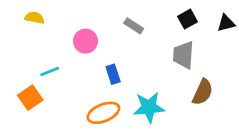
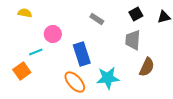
pink circle: (85, 41) -> (53, 34), moved
blue rectangle: (113, 74) -> (82, 54), size x1.6
orange ellipse: (103, 113) -> (75, 82), turned 70

